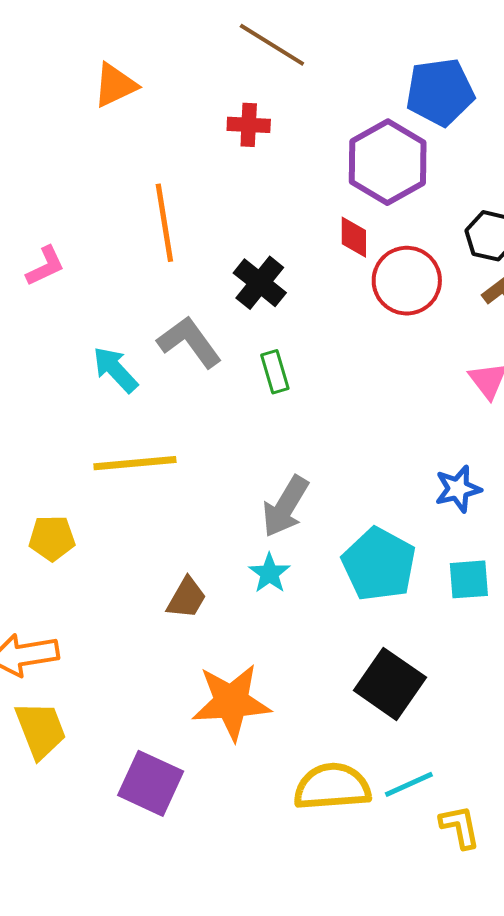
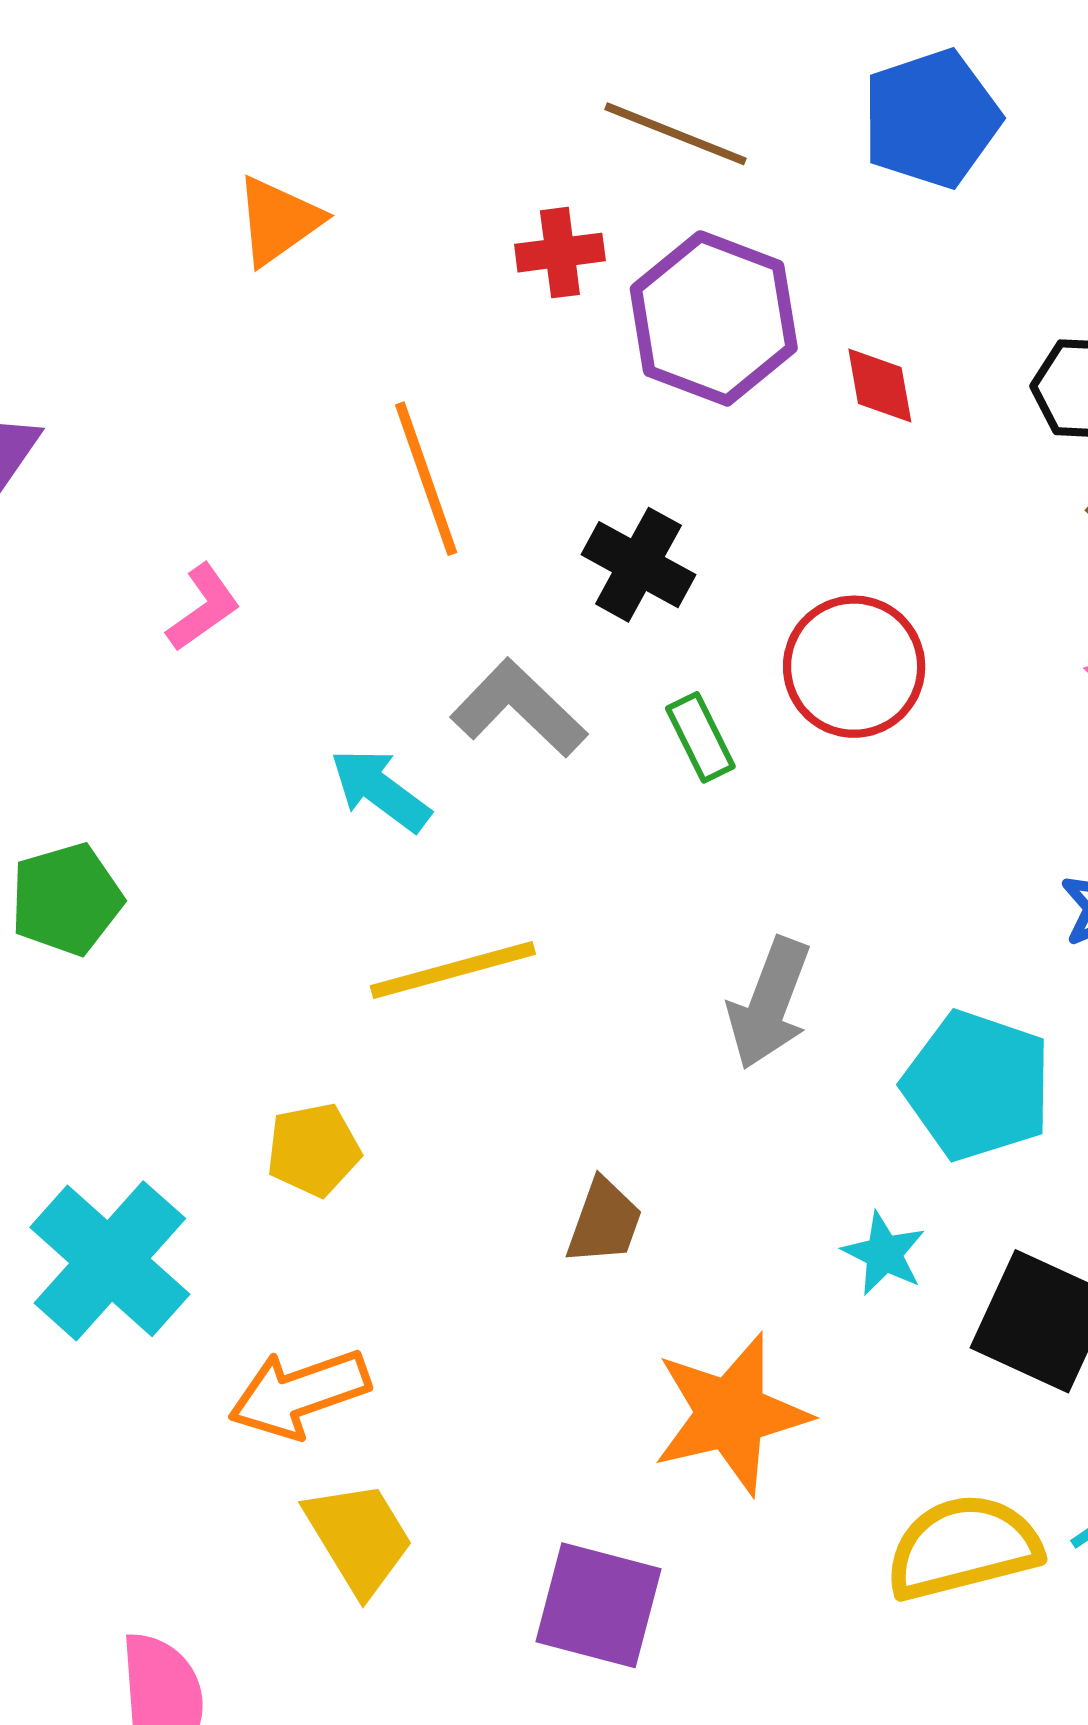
brown line: (272, 45) -> (675, 134), moved
purple hexagon: (388, 162) -> (714, 318), moved
red diamond: (354, 237) -> (880, 385), moved
red circle: (407, 281) -> (854, 667), moved
cyan star: (269, 573) -> (884, 1254), moved

